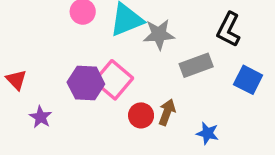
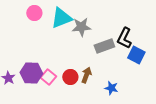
black L-shape: (229, 30) -> (124, 38), moved
pink square: (113, 80) -> (48, 77), moved, size x0.7
purple hexagon: (86, 83) -> (31, 73), moved

